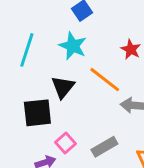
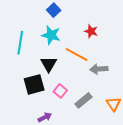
pink square: (66, 143) -> (60, 91), moved

